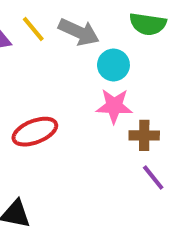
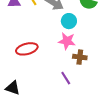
purple line: (153, 178) -> (66, 78), moved

